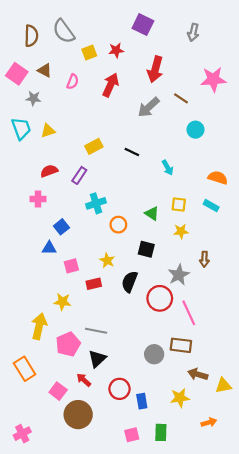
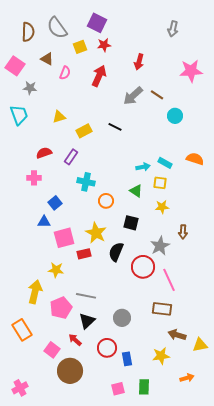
purple square: (143, 25) -> (97, 23), moved
red arrow: (155, 69) -> (139, 62), size x0.7
brown triangle: (45, 70) -> (47, 59), moved
brown line: (181, 98) -> (157, 95), moved
yellow triangle: (48, 131) -> (59, 117), moved
black line: (132, 152) -> (115, 127), moved
cyan arrow: (168, 168) -> (143, 167), moved, turned -72
cyan cross: (96, 203) -> (86, 182), turned 30
cyan rectangle: (211, 206) -> (165, 163), moved
yellow star: (107, 260) -> (96, 233), size x1.5
pink square: (71, 266) -> (64, 238), size x1.5
gray circle: (154, 354) -> (122, 318), moved

